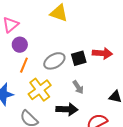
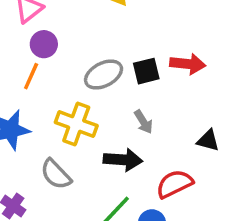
orange line: (24, 65) -> (31, 76), moved
yellow cross: (40, 90) -> (76, 124), turned -35

